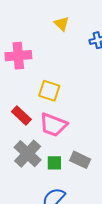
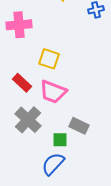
green square: (54, 163) -> (60, 140), moved

